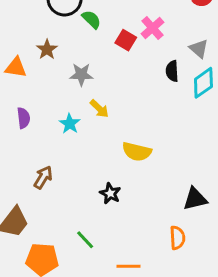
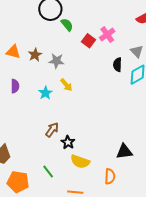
brown star: (47, 49) -> (35, 55), moved
yellow semicircle: (137, 152) -> (80, 162), moved
brown arrow: (43, 177) -> (52, 130), moved

